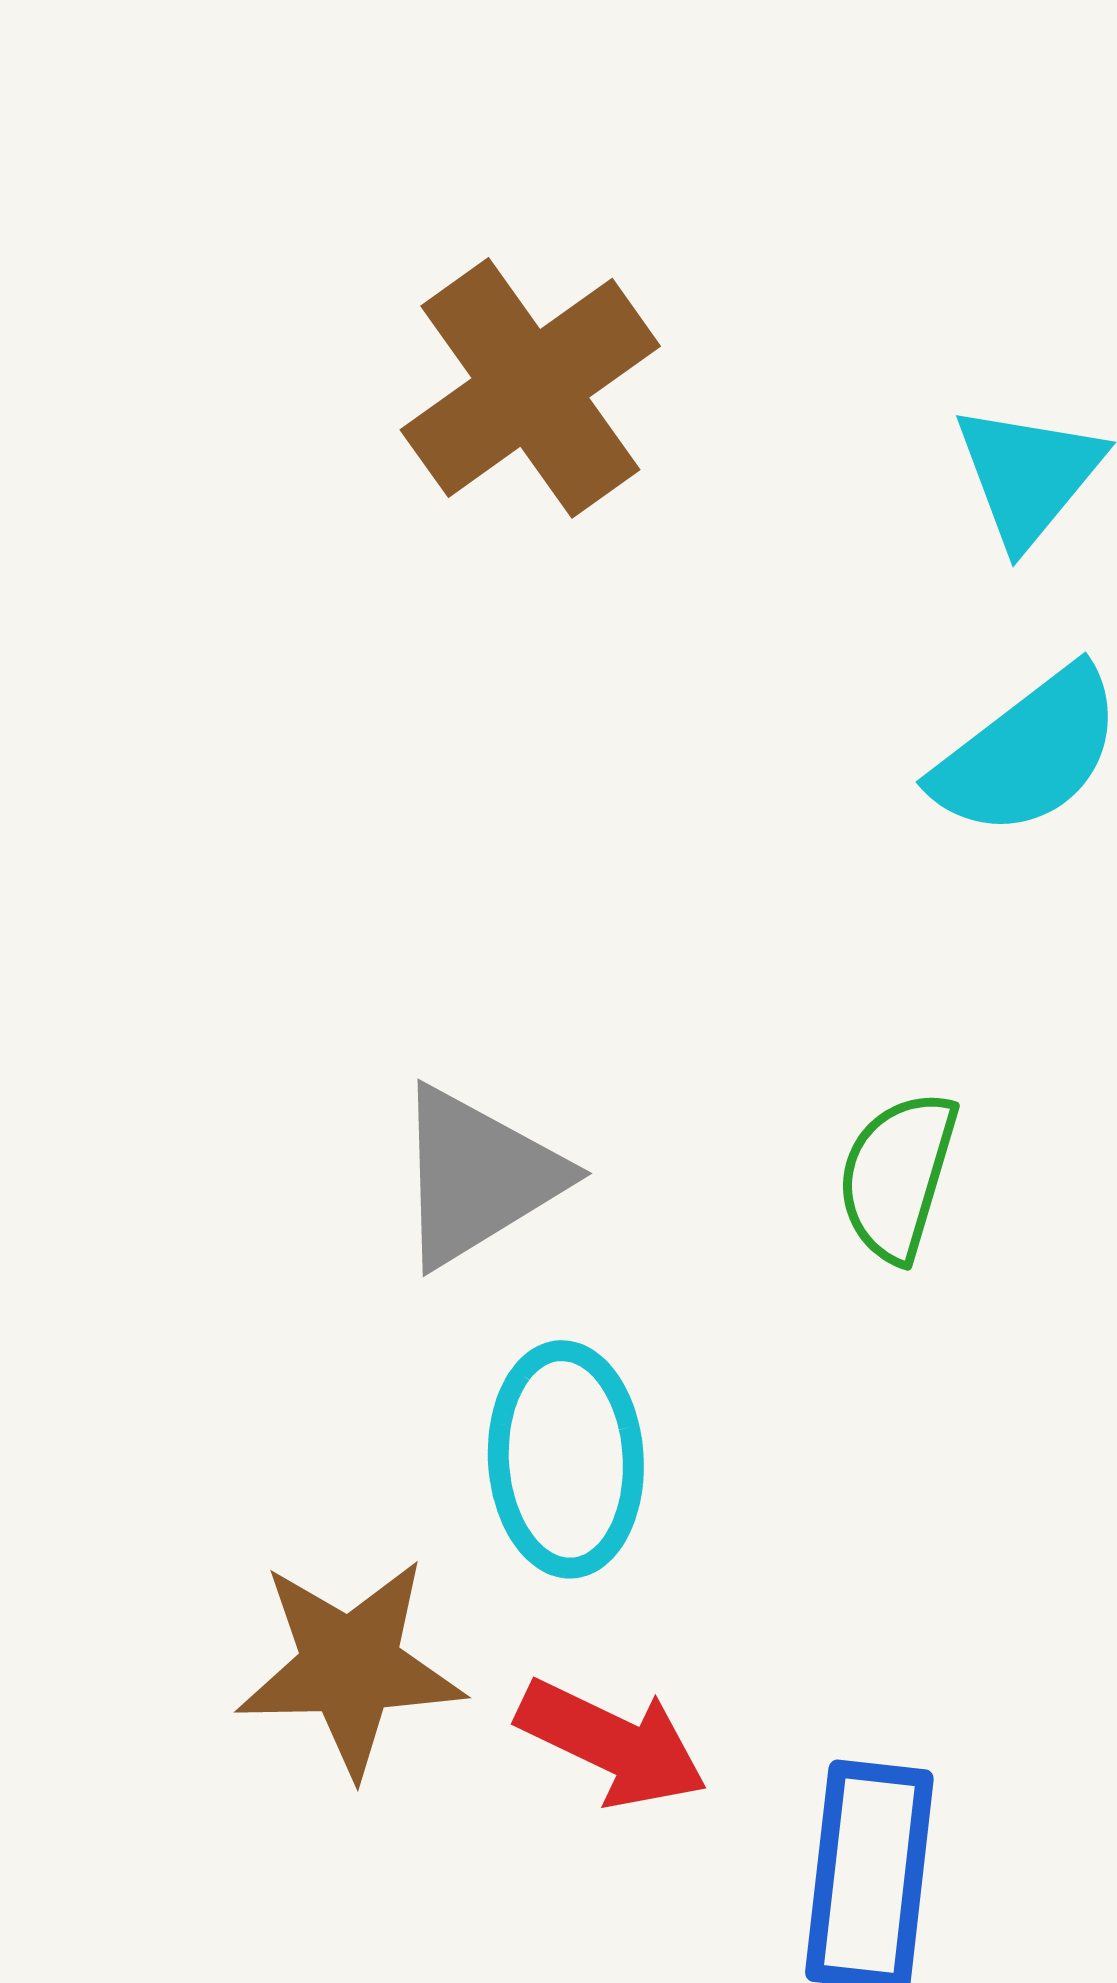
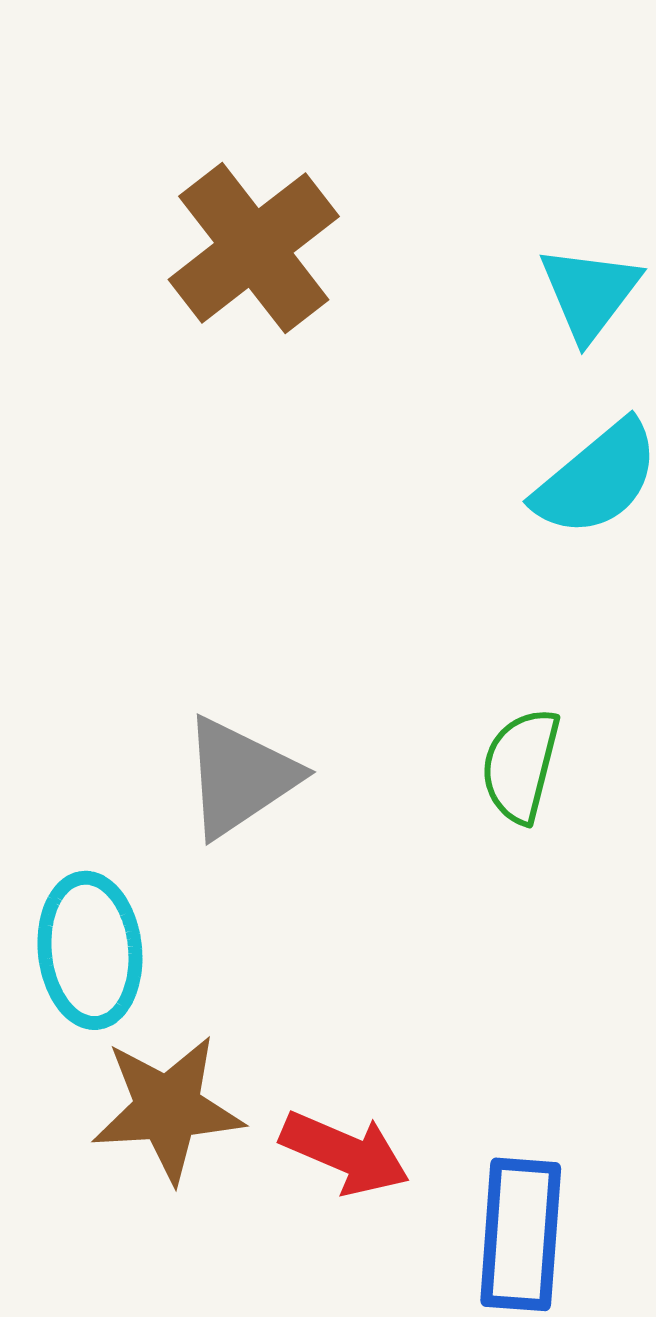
cyan ellipse: (566, 1459) -> (90, 950), moved

